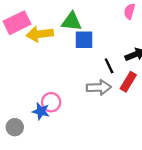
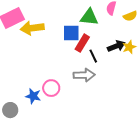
green triangle: (72, 22) -> (89, 17), moved
red rectangle: (128, 82) -> (82, 43), moved
pink circle: (51, 102) -> (51, 88), moved

